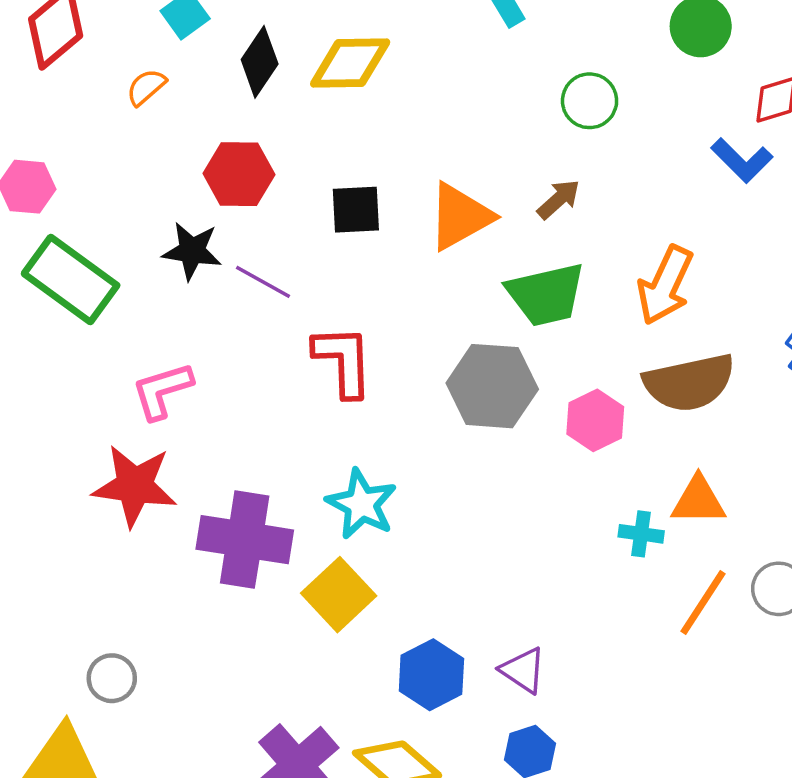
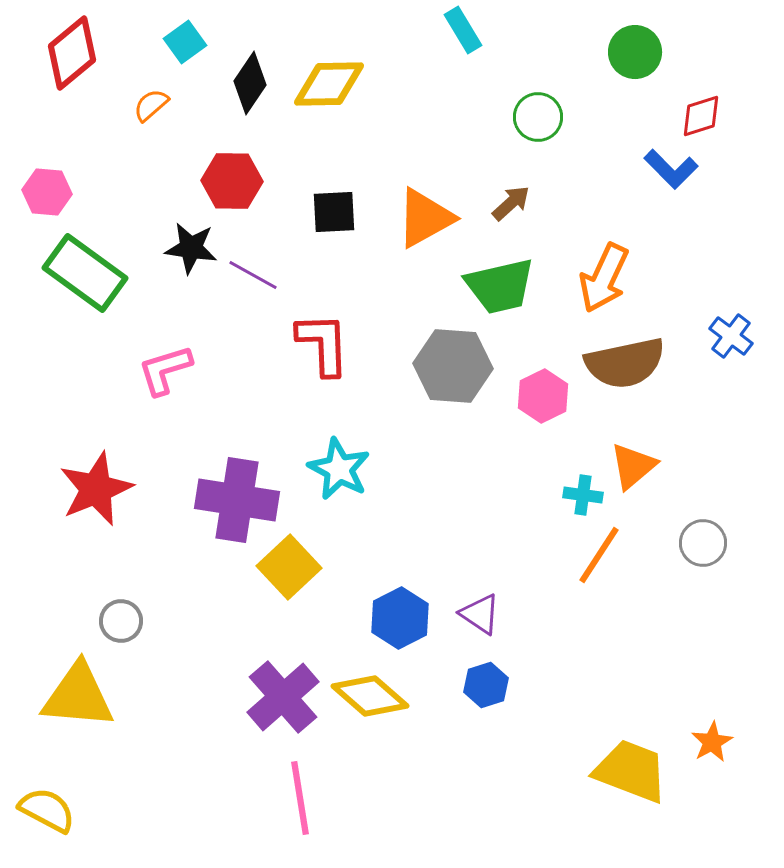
red star: (135, 486) -> (96, 489), moved, turned -30
orange triangle: (698, 501) -> (633, 466), turned -40
yellow square: (339, 595) -> (289, 567), moved
orange line: (703, 603) -> (599, 555), moved

